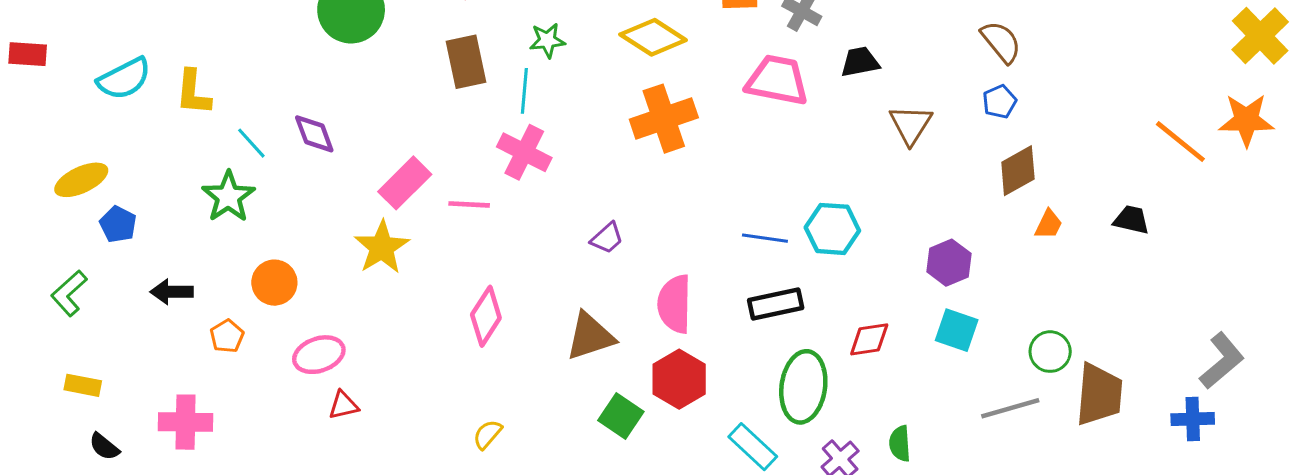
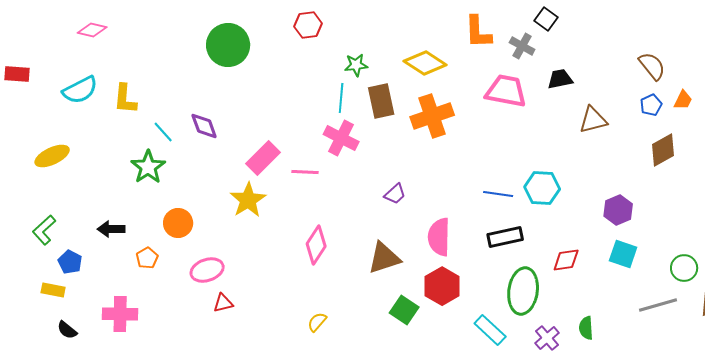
brown rectangle: (466, 62) -> (381, 101), moved
brown triangle: (911, 125) -> (593, 120), turned 44
blue pentagon: (118, 224) -> (70, 262), moved
orange trapezoid: (1049, 224) -> (683, 100), moved

